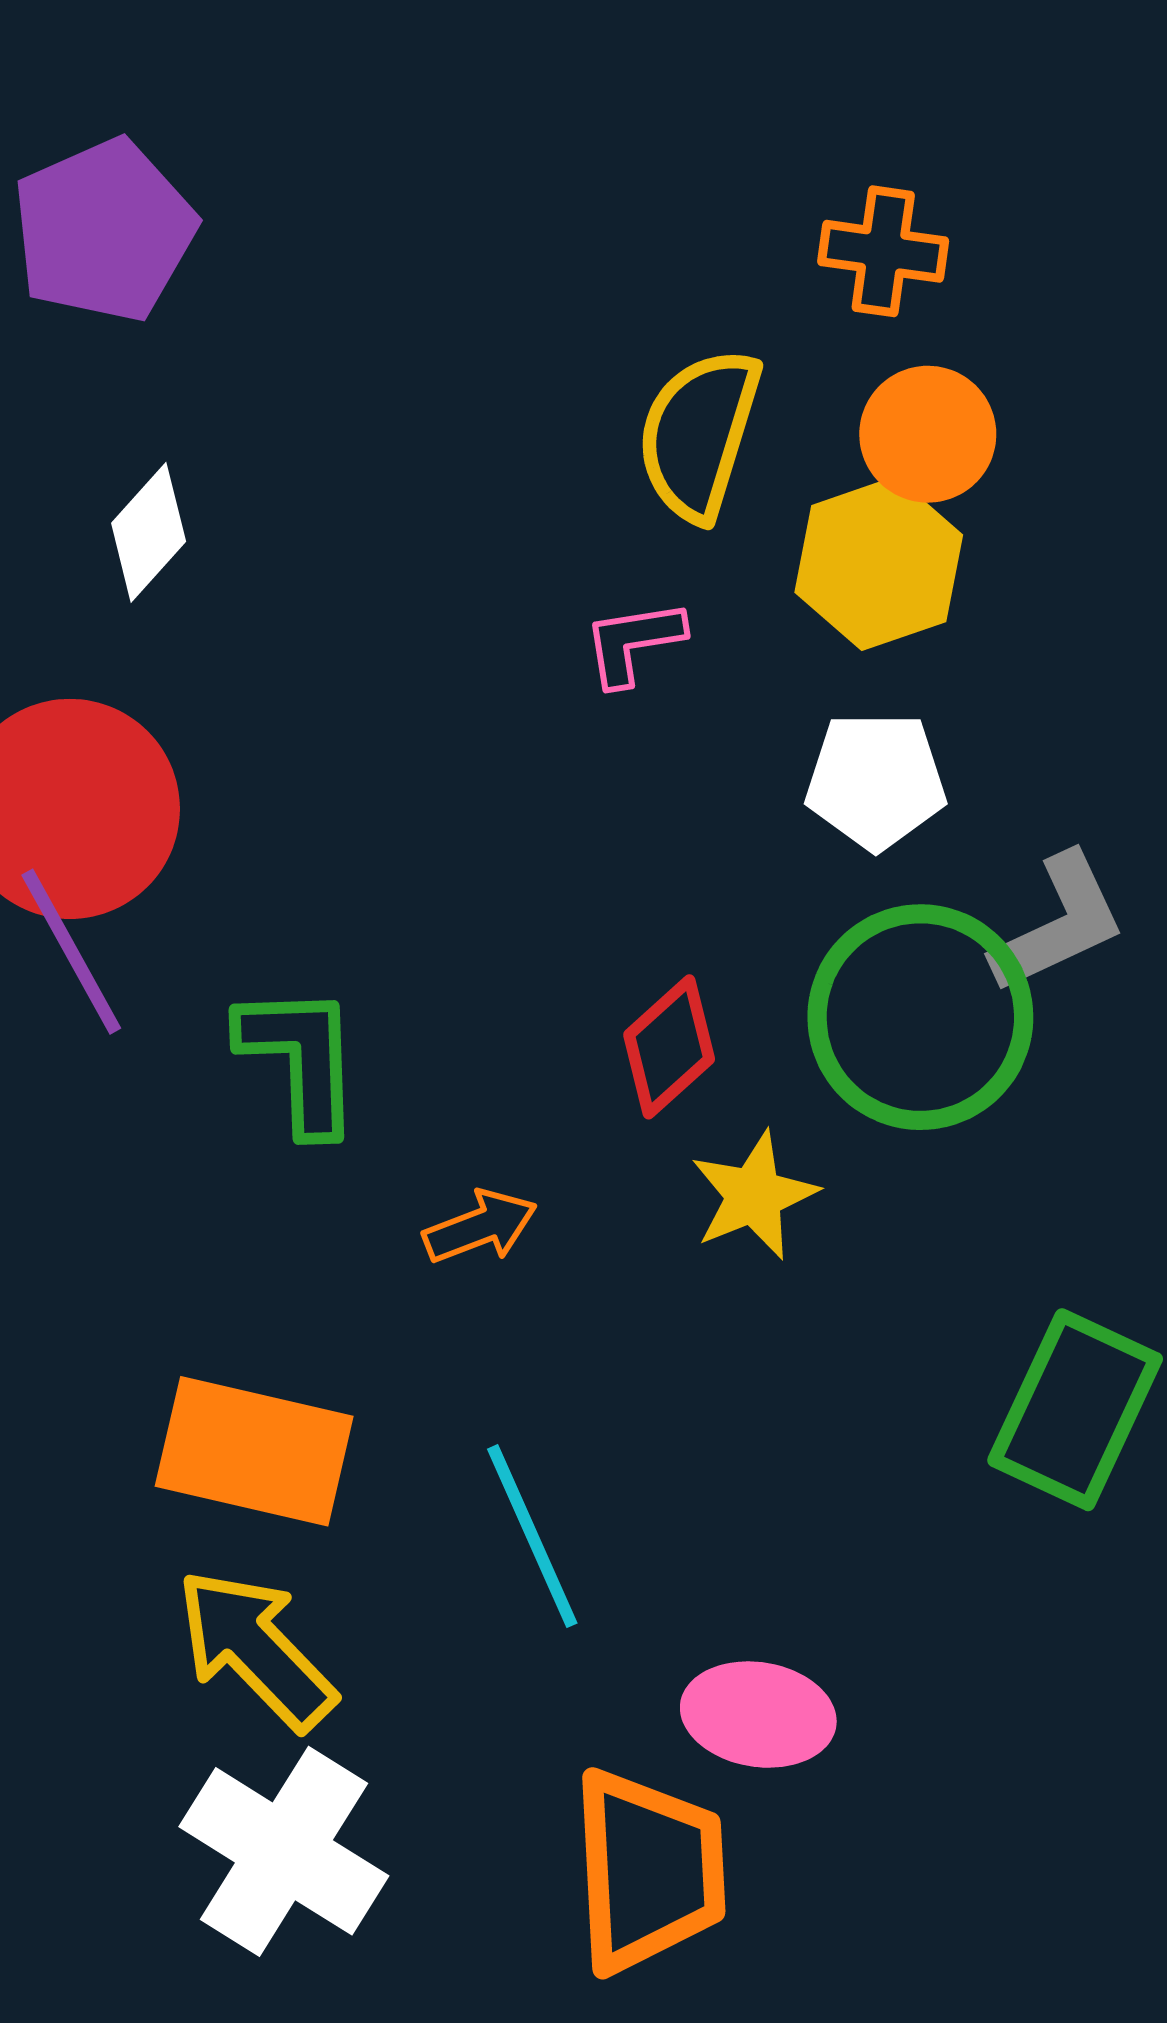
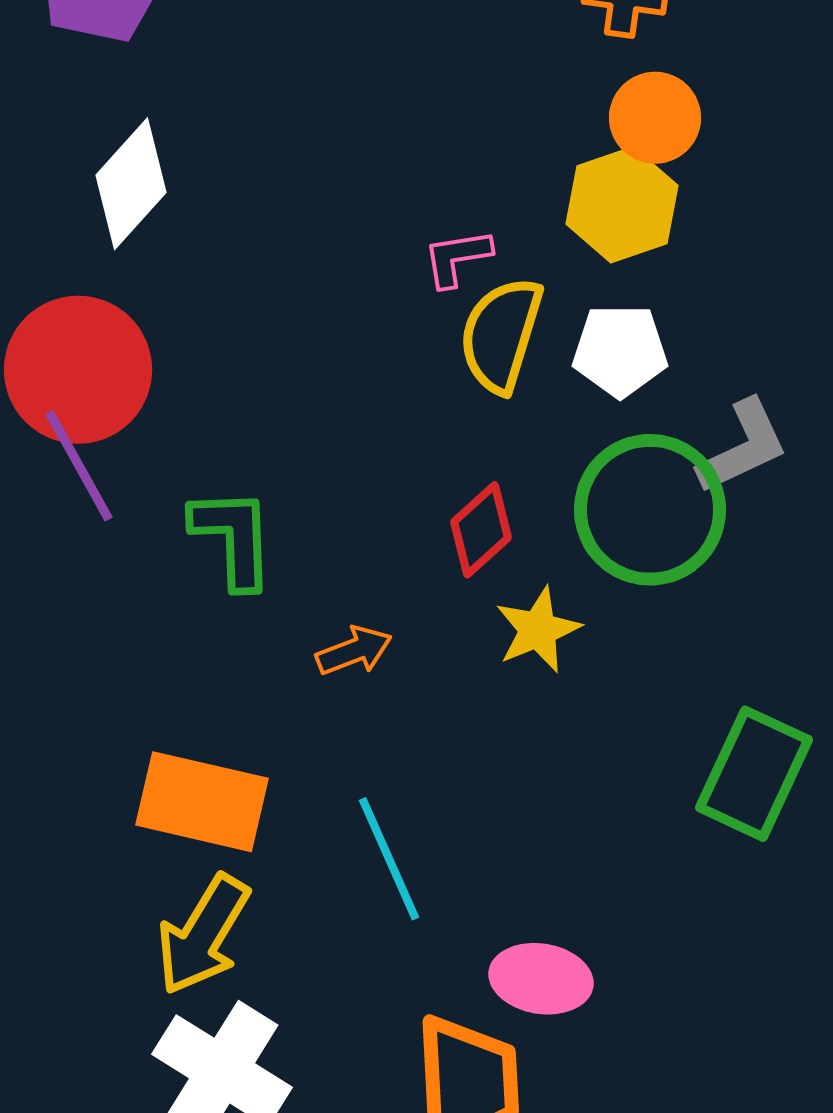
yellow semicircle: (699, 434) -> (501, 335), moved
white diamond: (149, 532) -> (131, 184), size x1.4
yellow arrow: (256, 1649) -> (203, 935), turned -105

